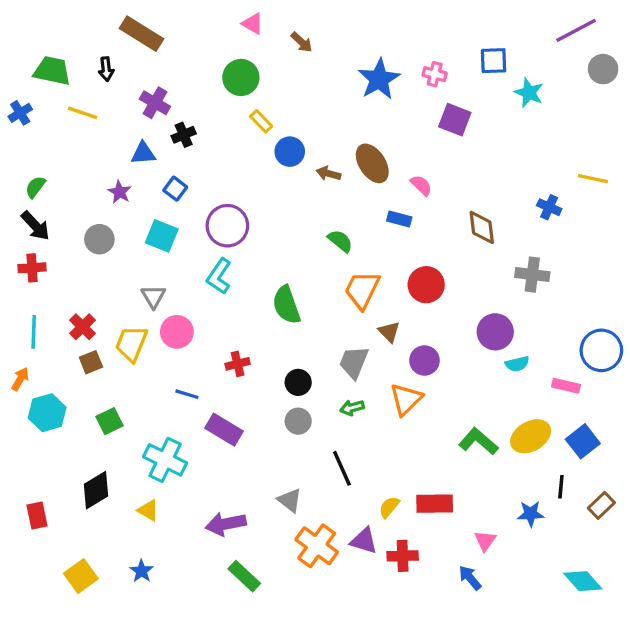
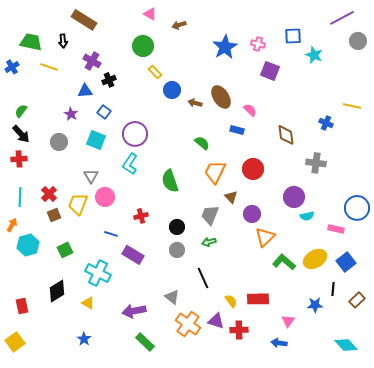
brown arrow: (302, 42) -> (179, 25), turned 120
orange triangle: (406, 399) -> (265, 237), moved
yellow semicircle: (389, 507) -> (231, 301), turned 104
yellow square: (81, 576) -> (15, 342), moved
blue arrow: (470, 578) -> (279, 343), turned -42

